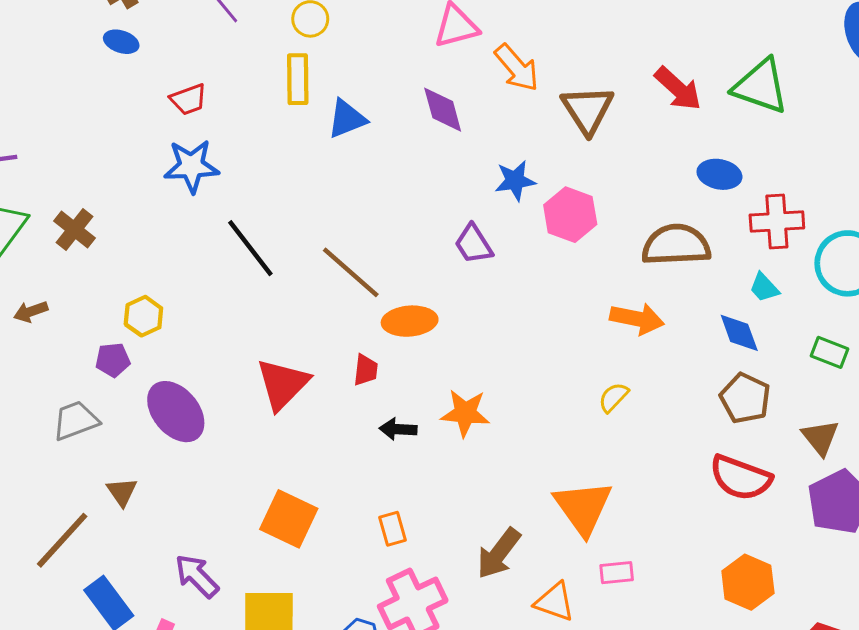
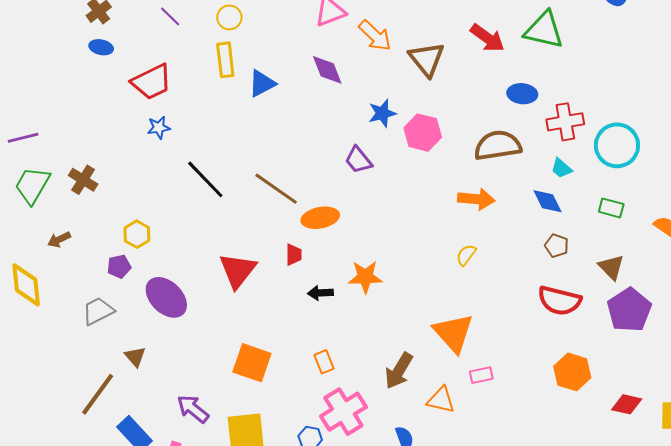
red trapezoid: (188, 99) -> (152, 82), size x1.6
blue star: (191, 166) -> (159, 128), size x0.6
brown pentagon: (745, 398) -> (557, 246), size x0.7

